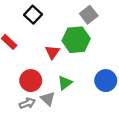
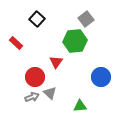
red triangle: (52, 52) -> (56, 62), moved
green triangle: (65, 83) -> (80, 106), moved, turned 32

